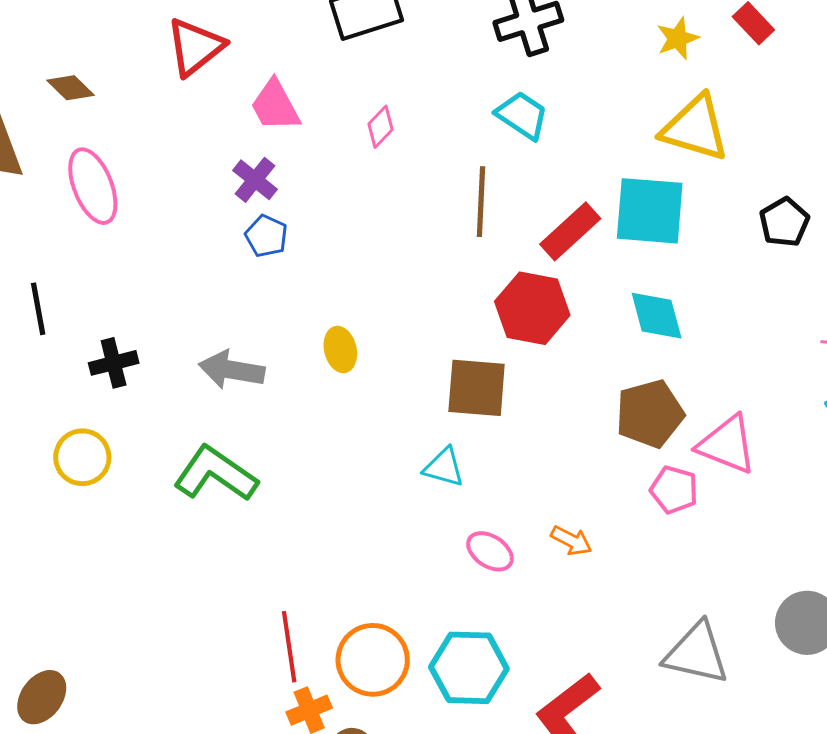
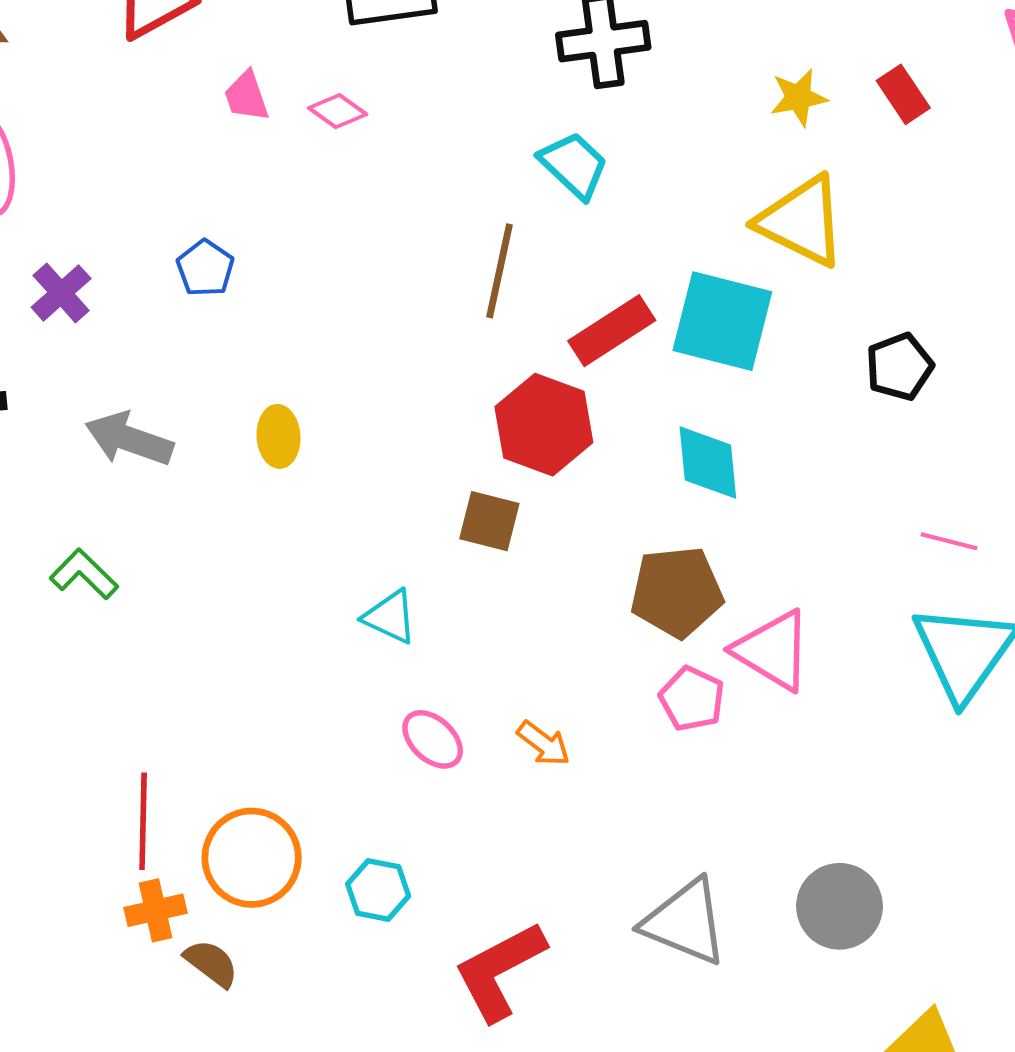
pink trapezoid: (275, 106) -> (246, 96), size x0.7
pink diamond: (381, 127) -> (338, 111), moved, turned 72
purple cross: (255, 180) -> (61, 293), moved
brown square: (477, 388) -> (489, 521), moved, size x0.7
green L-shape: (215, 474) -> (84, 574), size x0.6
cyan hexagon: (469, 668) -> (378, 890), size x0.6

